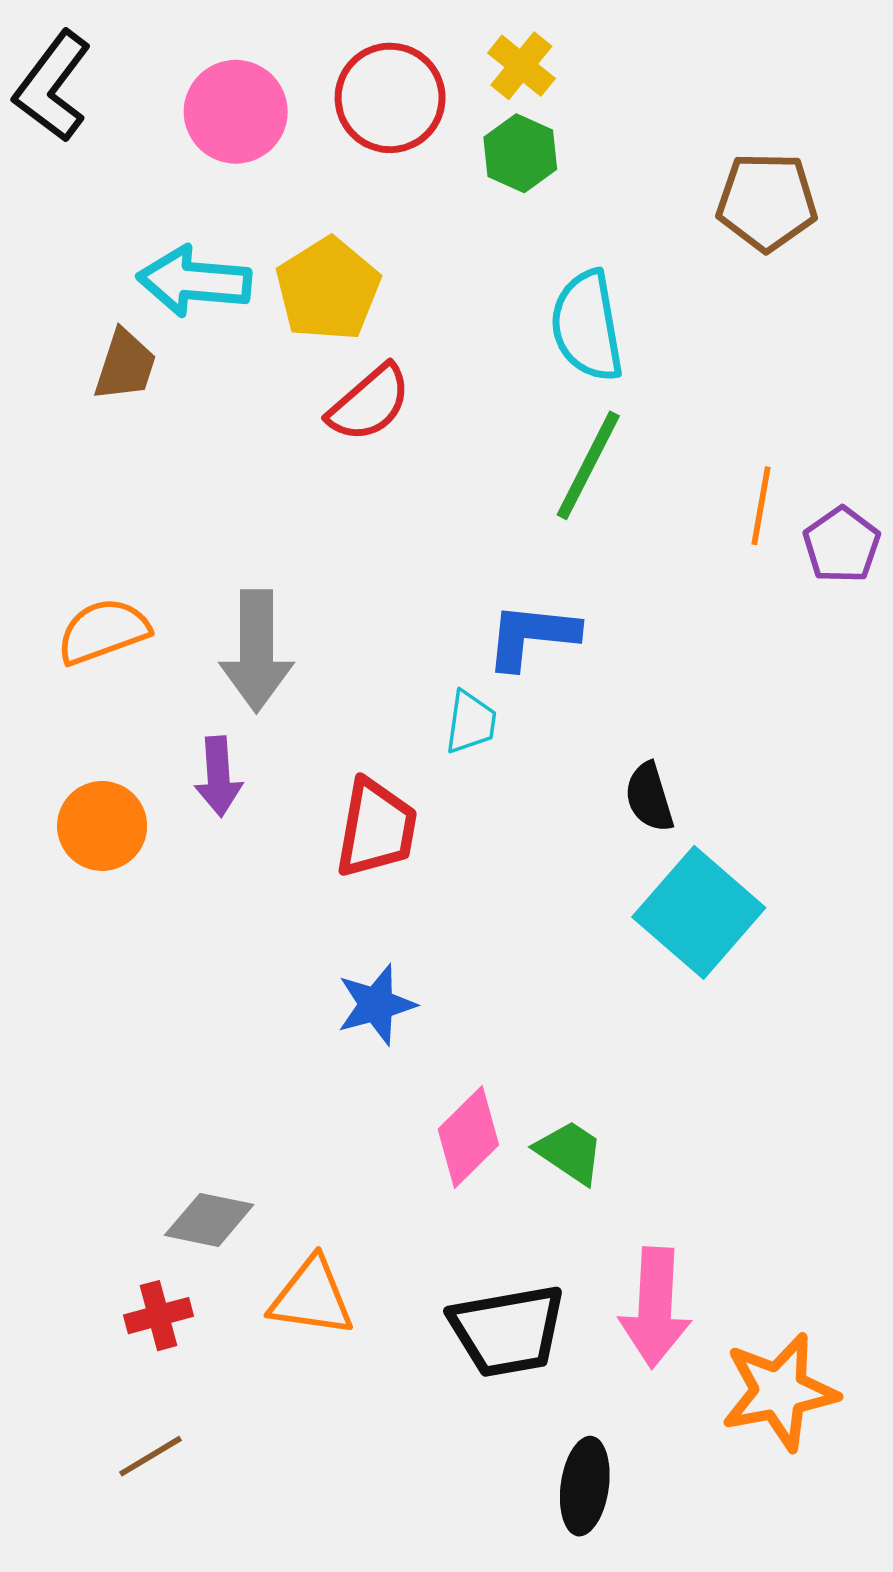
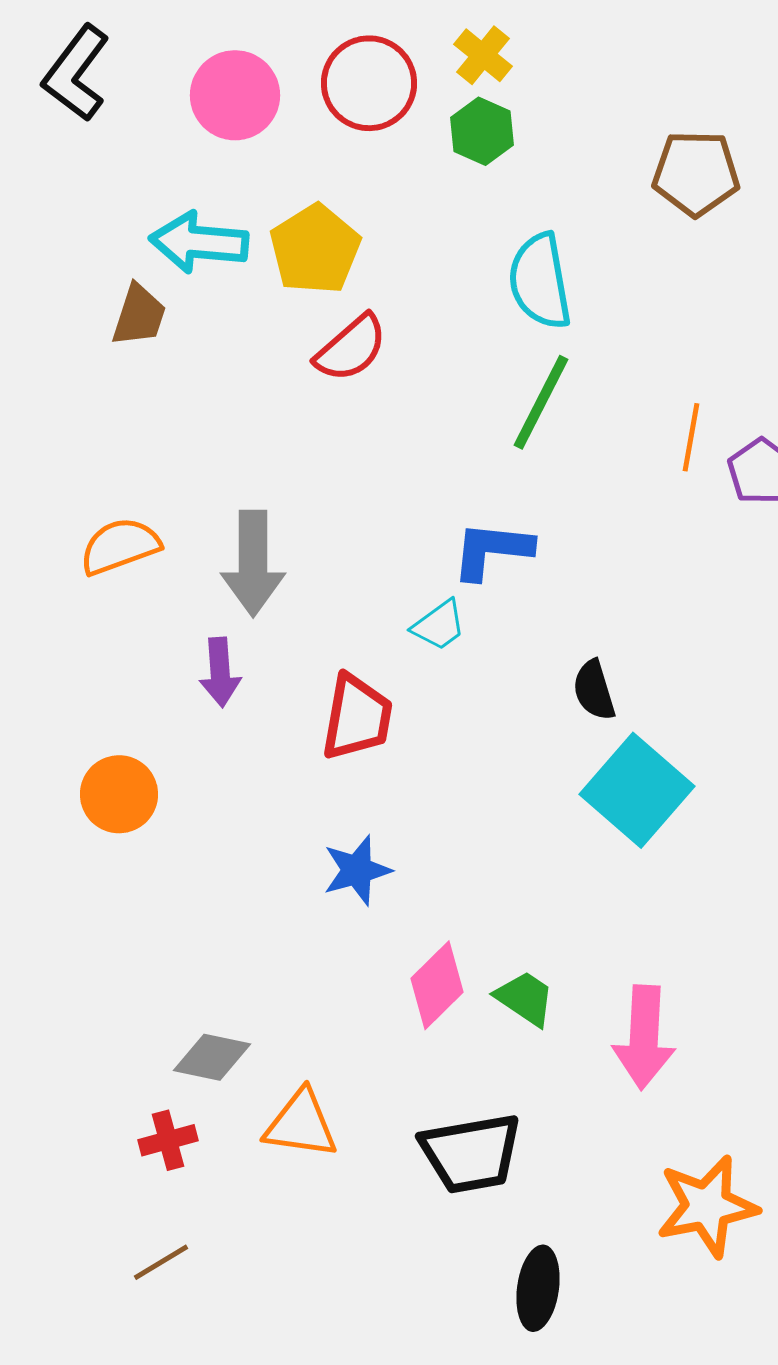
cyan trapezoid: (471, 722) -> (439, 625), turned 46
orange circle: (102, 826) -> (119, 794), moved
pink arrow: (655, 1308) -> (644, 1037), moved

